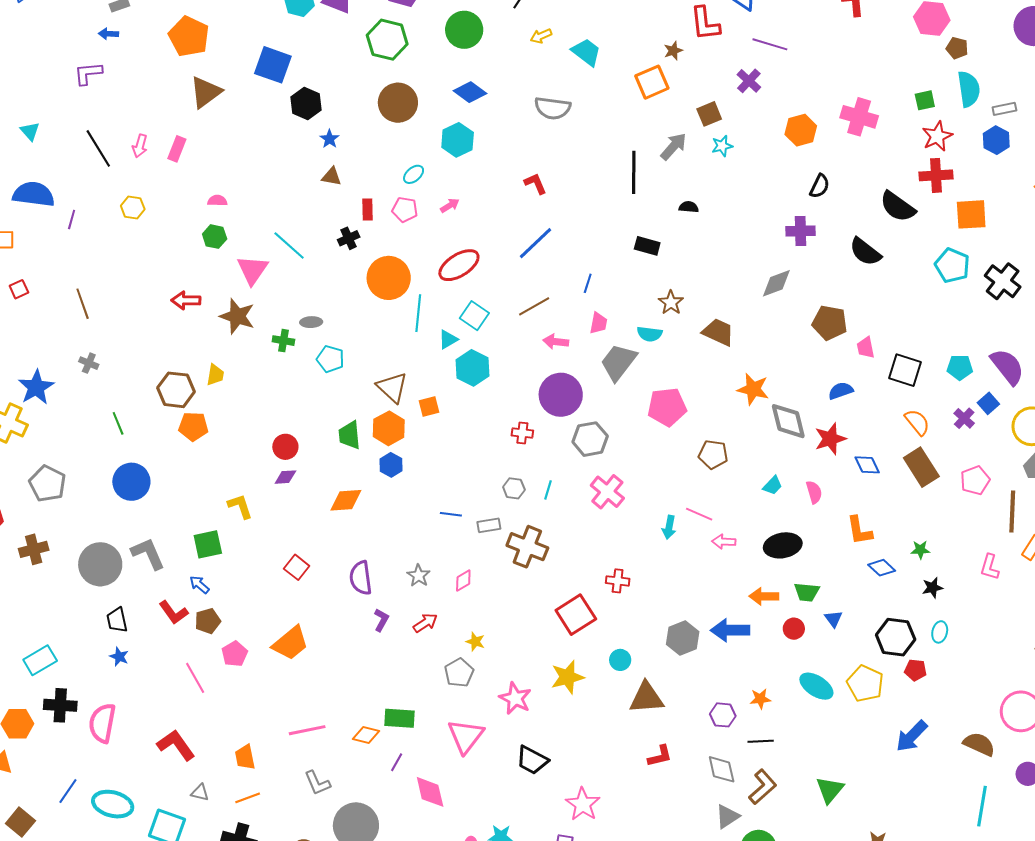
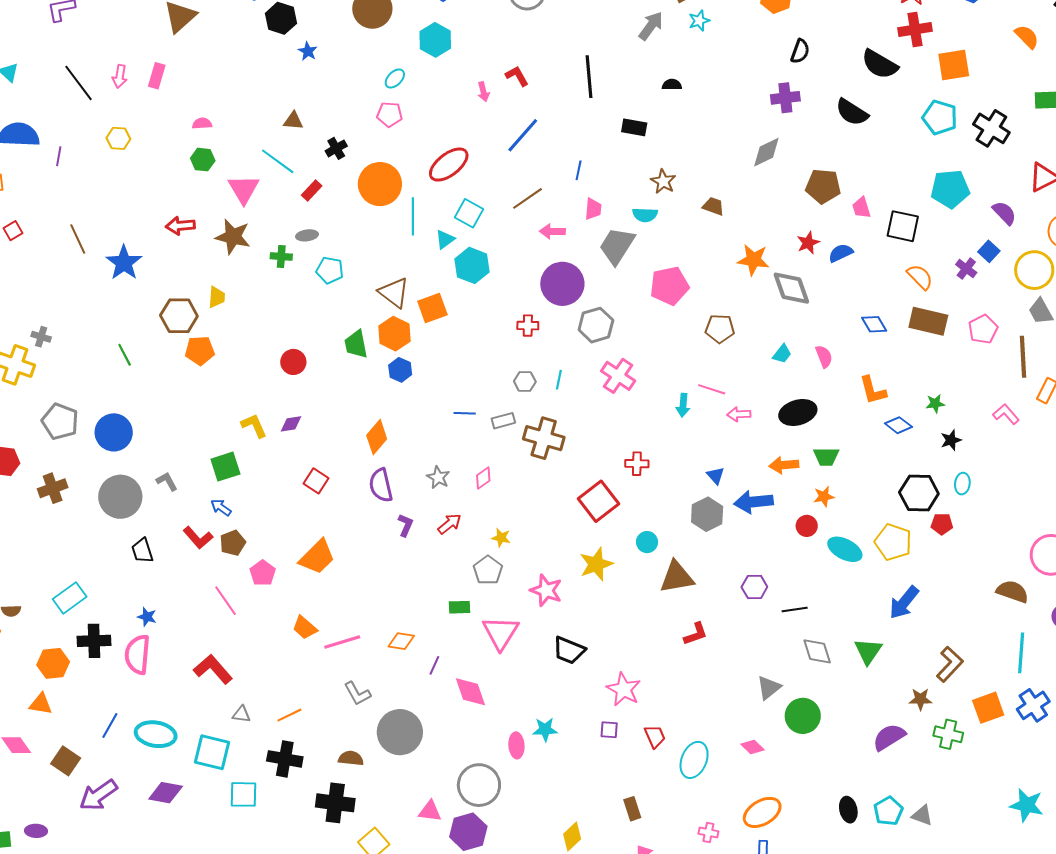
black line: (634, 172) -> (589, 77), moved
brown triangle: (332, 177) -> (293, 121), moved
pink arrow: (450, 205) -> (483, 92), moved, turned 114
red rectangle: (368, 210) -> (312, 191), moved, turned 50
brown trapezoid: (718, 332) -> (713, 206), size x0.7
gray cross: (89, 363) -> (41, 337), moved
cyan pentagon: (960, 367) -> (950, 189), moved, size x1.5
purple semicircle: (1007, 367) -> (1004, 213), size x0.7
blue star: (36, 387) -> (124, 263), moved
orange square: (429, 406) -> (432, 308), size x1.4
red star: (830, 439) -> (808, 243), moved, size x0.7
brown rectangle: (921, 467) -> (928, 321), turned -39
purple diamond: (285, 477) -> (291, 424), moved
blue circle: (131, 482) -> (114, 432), moved
orange diamond: (346, 500) -> (377, 437), moved, turned -40
gray L-shape: (148, 554) -> (167, 481), size x0.6
pink L-shape: (990, 567) -> (1006, 414), turned 128
blue triangle: (833, 619) -> (715, 476), moved
red circle: (794, 629) -> (807, 526), moved
blue star: (119, 657) -> (147, 617), moved
orange star: (760, 699) -> (824, 497), moved
green rectangle: (400, 718) -> (459, 607), moved, size x0.7
blue arrow: (912, 736) -> (904, 603), moved
orange trapezoid: (245, 757) -> (305, 628), moved, turned -32
gray diamond: (722, 769) -> (817, 651), moved
brown L-shape: (763, 787) -> (950, 664), moved

